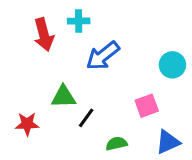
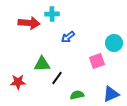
red arrow: (44, 35) -> (29, 23), turned -70
blue arrow: (103, 56) -> (68, 37), size x0.6
pink square: (147, 106) -> (97, 61), moved

